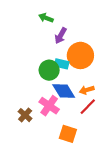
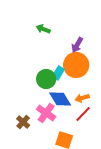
purple arrow: (61, 36) -> (77, 45), moved
cyan rectangle: (62, 64) -> (58, 73), turned -72

